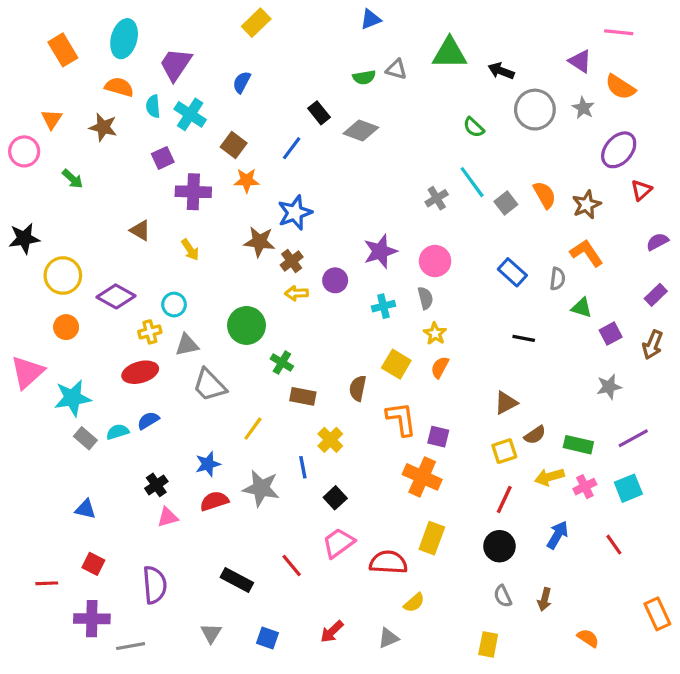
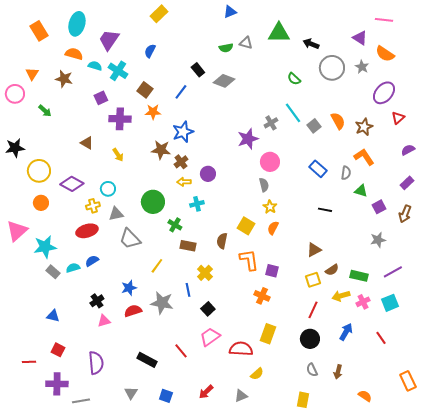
cyan semicircle: (153, 106) -> (95, 66), turned 112
purple star: (380, 251) -> (248, 139), moved
cyan cross: (383, 306) -> (197, 204), moved
orange cross: (422, 477) -> (262, 296), size x0.7

